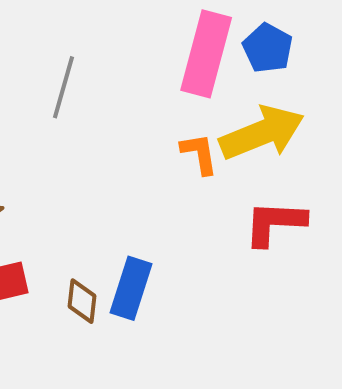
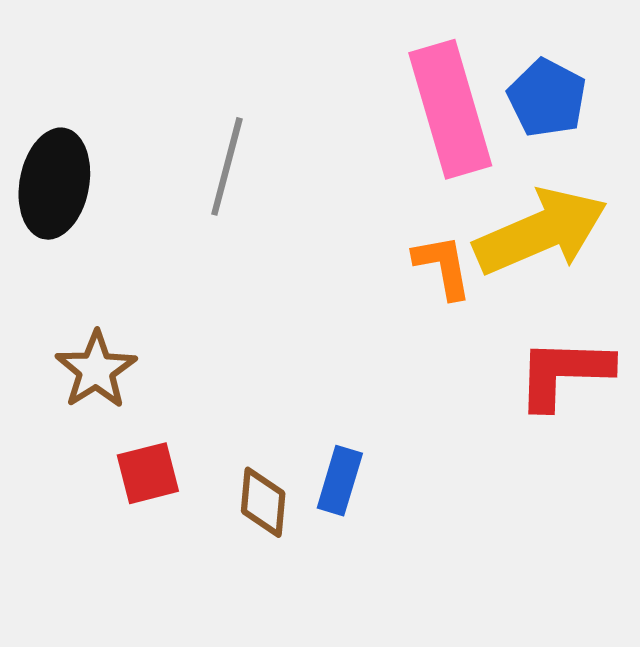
pink rectangle: (206, 54) -> (450, 109), turned -30
blue rectangle: (131, 288) -> (340, 481), size x0.7

